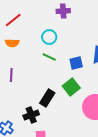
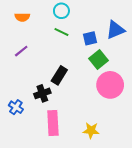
purple line: (11, 75) -> (21, 51), turned 48
green square: (71, 87) -> (98, 60), moved

